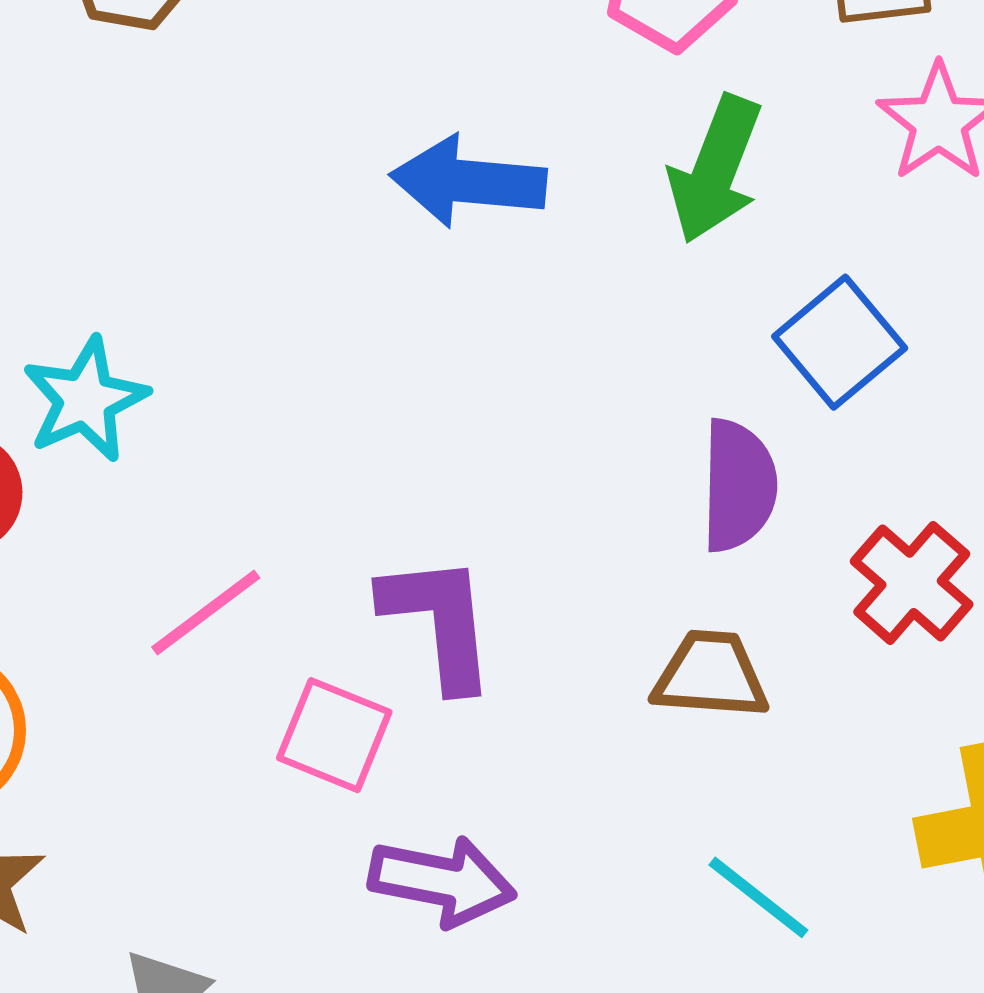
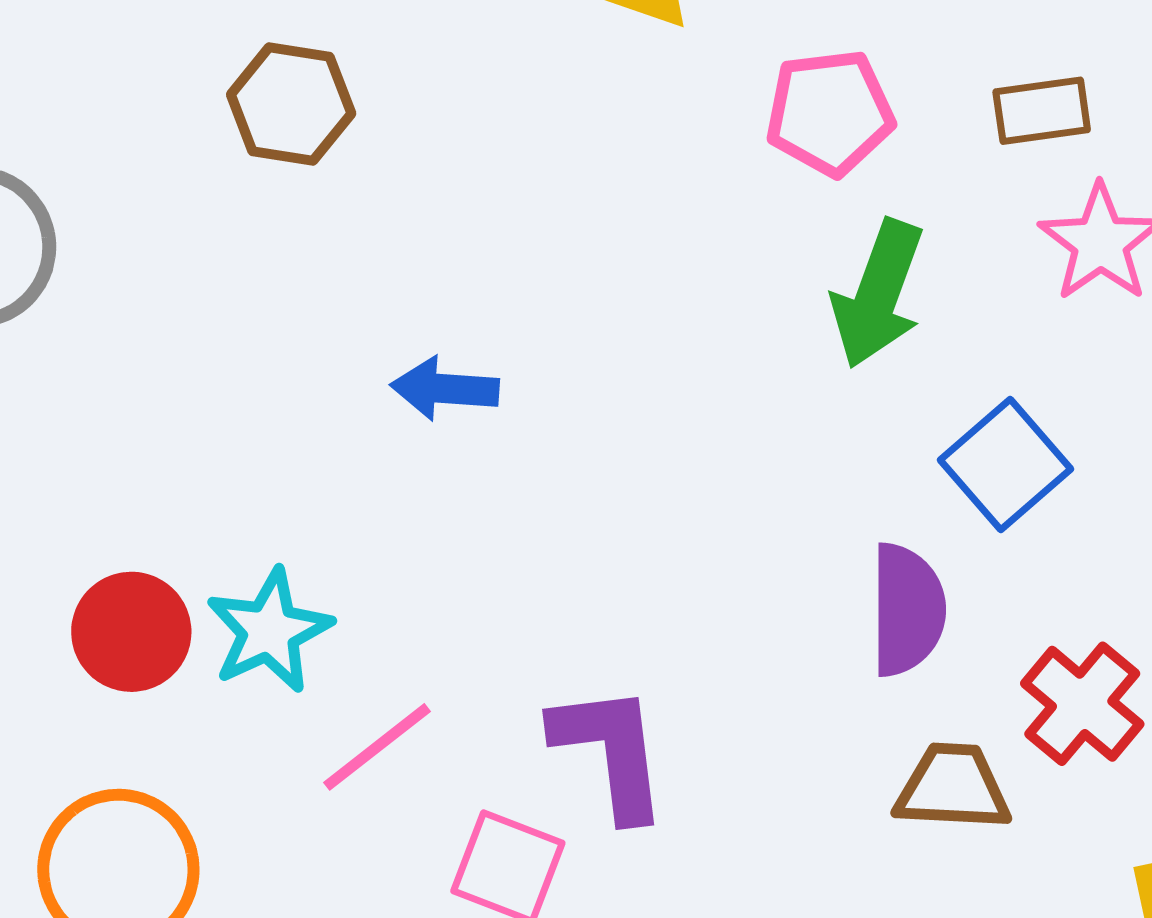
blue arrow: (468, 182) -> (445, 389), moved, size x0.7
cyan star: (85, 400) -> (269, 631), moved
brown trapezoid: (711, 675) -> (953, 788), moved

